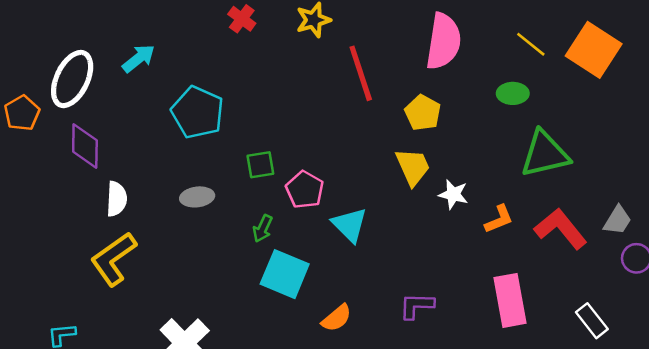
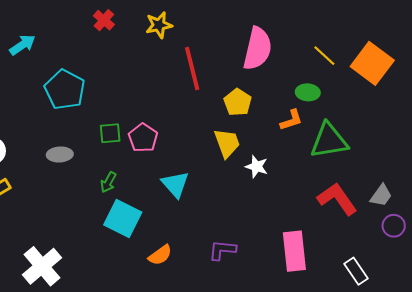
pink pentagon: (305, 190) -> (143, 138), moved
orange L-shape: (499, 219) -> (291, 120), moved

